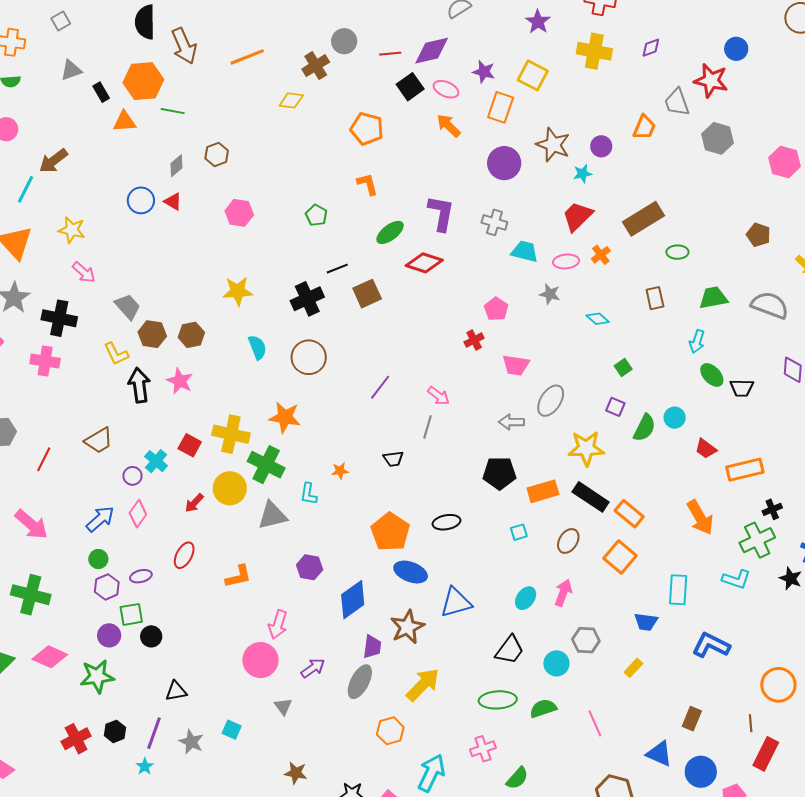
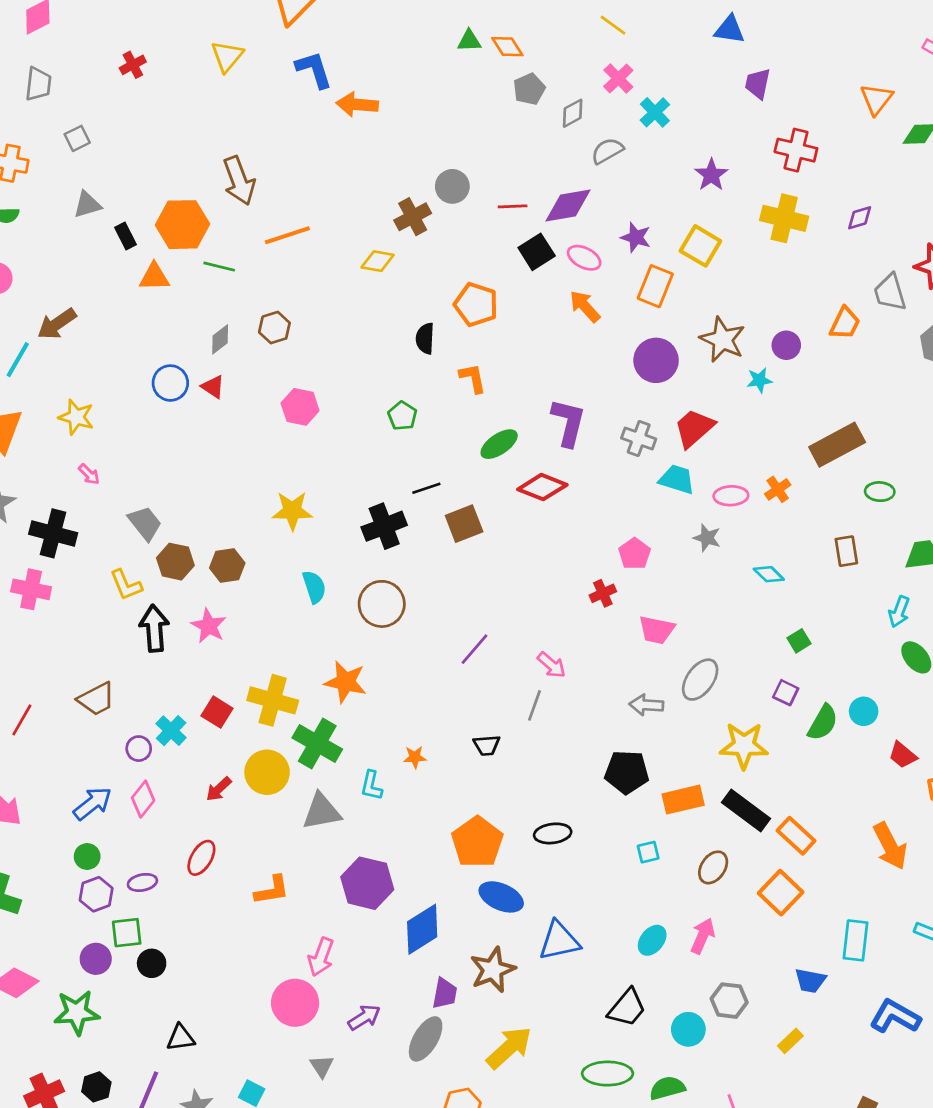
black semicircle: (145, 22) -> (425, 338), moved, size x0.7
orange line: (247, 57) -> (287, 235), moved
red trapezoid: (577, 216) -> (694, 428), moved
pink arrow: (84, 272) -> (89, 474), size x0.7
purple hexagon: (310, 567) -> (367, 883), size x1.5

